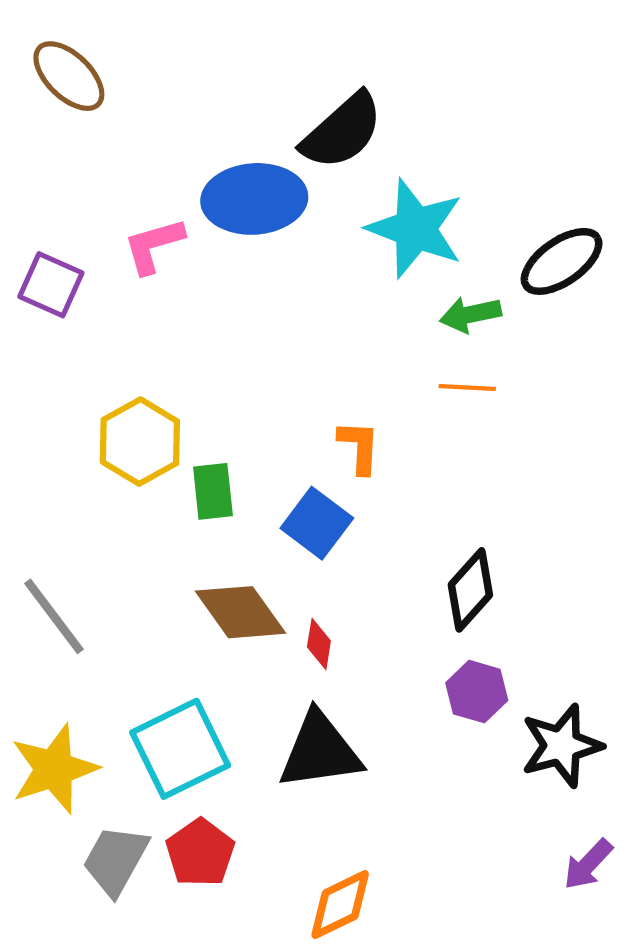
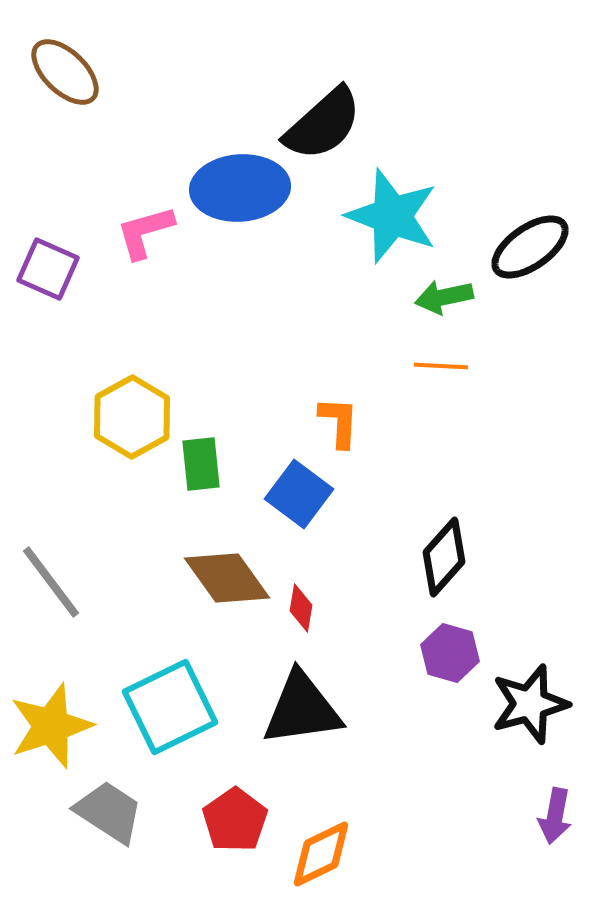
red pentagon: (200, 853) -> (235, 820), moved
gray trapezoid: (115, 860) -> (109, 812), turned 94
purple arrow: (588, 864) -> (555, 816), turned -32

